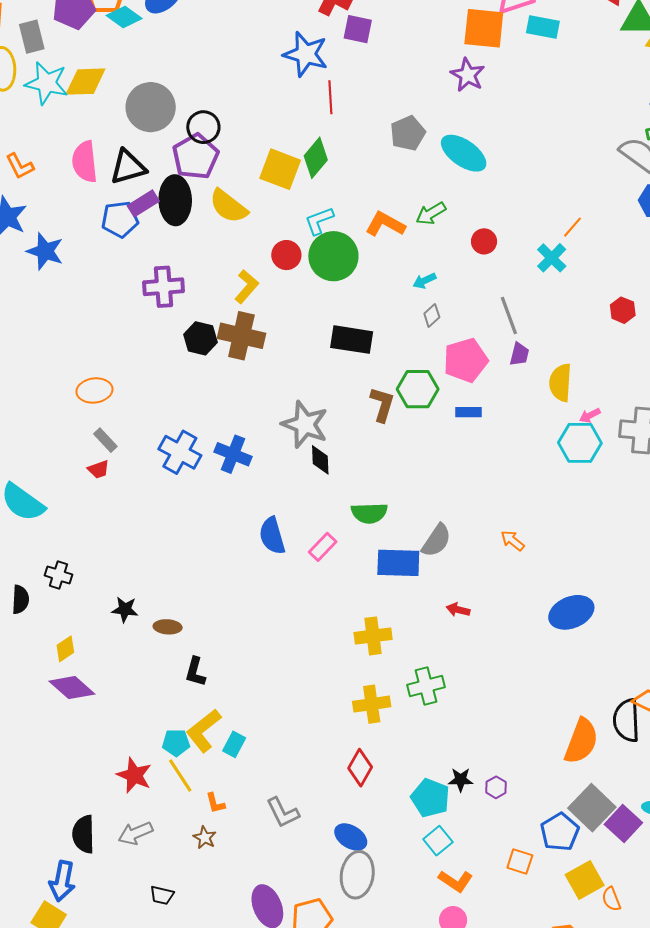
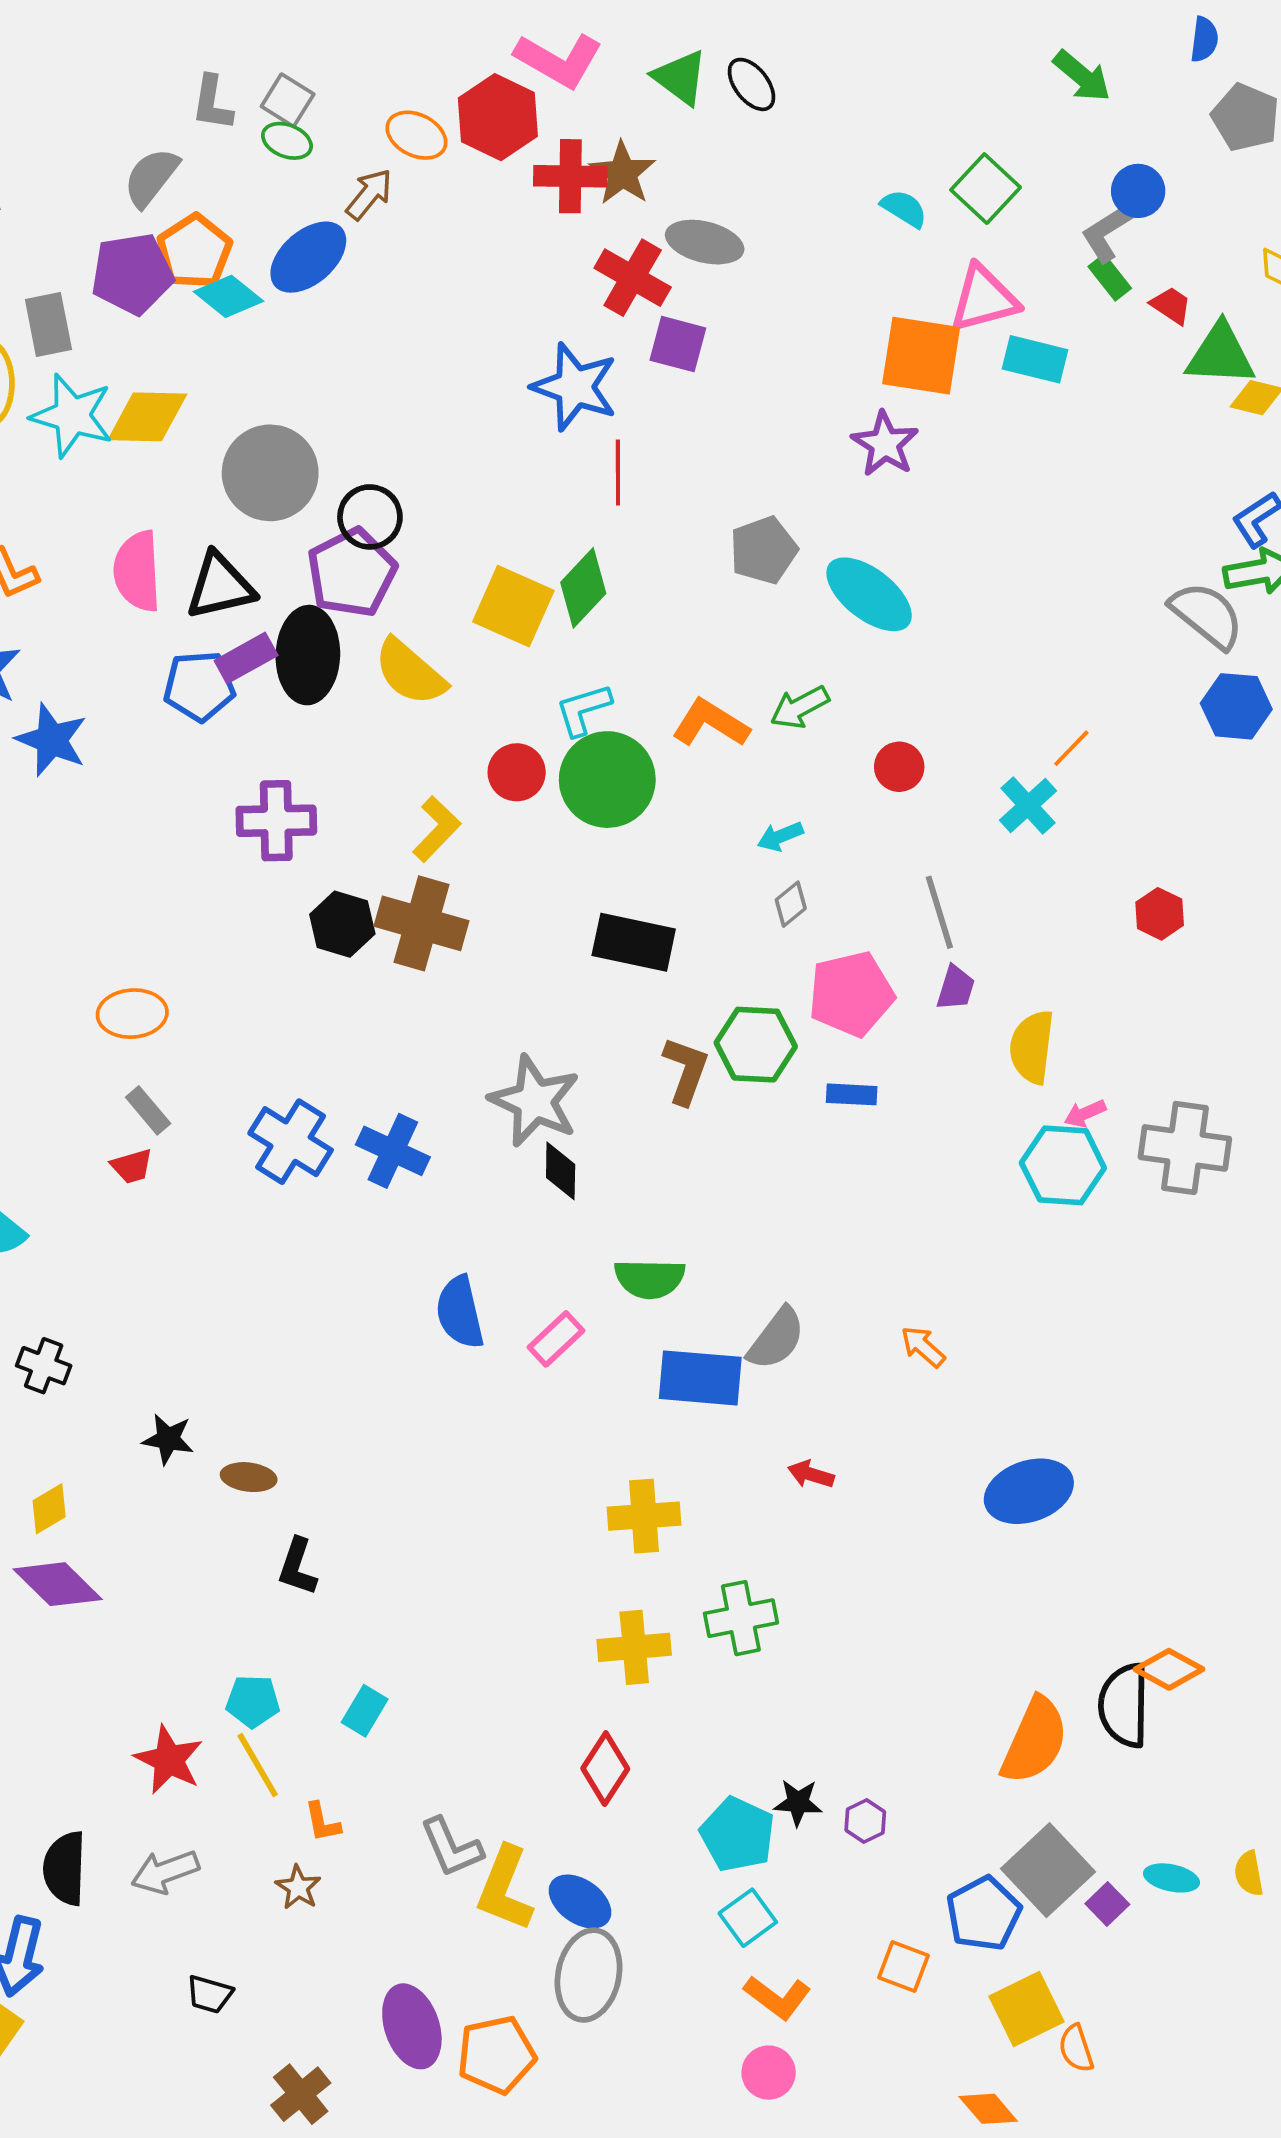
yellow L-shape: (204, 731) -> (505, 1889), moved, turned -33
purple square: (623, 823) -> (1107, 1904), size x0.6

